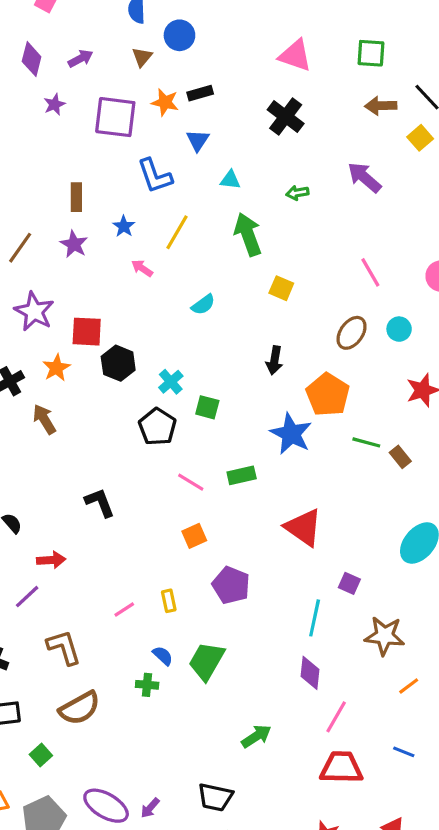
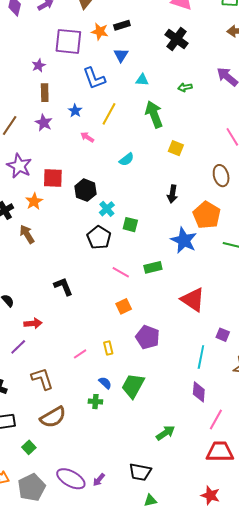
purple star: (54, 104) -> (39, 65), moved
brown ellipse: (352, 333) -> (221, 176), turned -50
black hexagon: (118, 363) -> (85, 190), moved

